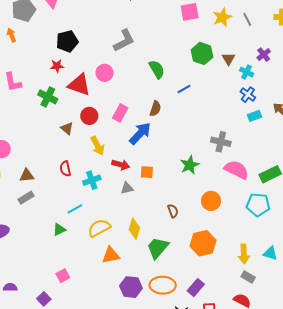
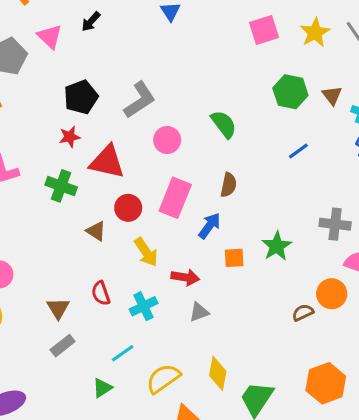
gray L-shape: (124, 41) -> (140, 100), moved
pink circle: (105, 73) -> (167, 140), moved
blue line: (184, 89) -> (298, 151), moved
pink rectangle: (120, 113) -> (175, 198), size x1.4
blue arrow: (140, 133) -> (209, 226), size x0.7
green star: (190, 165) -> (277, 246), moved
orange square: (147, 172) -> (234, 258), moved
brown triangle: (27, 175) -> (58, 308), moved, turned -49
gray rectangle: (26, 198) -> (63, 346), moved
orange circle: (211, 201) -> (332, 294), moved
brown semicircle: (173, 211) -> (303, 312), moved, turned -88

